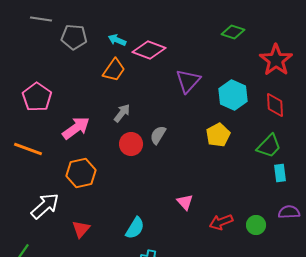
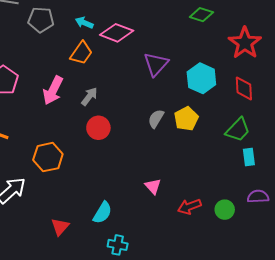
pink arrow: (76, 128) -> (53, 90), moved, turned 152
gray semicircle: (158, 135) -> (156, 119), moved
red triangle: (81, 229) -> (60, 227), moved

